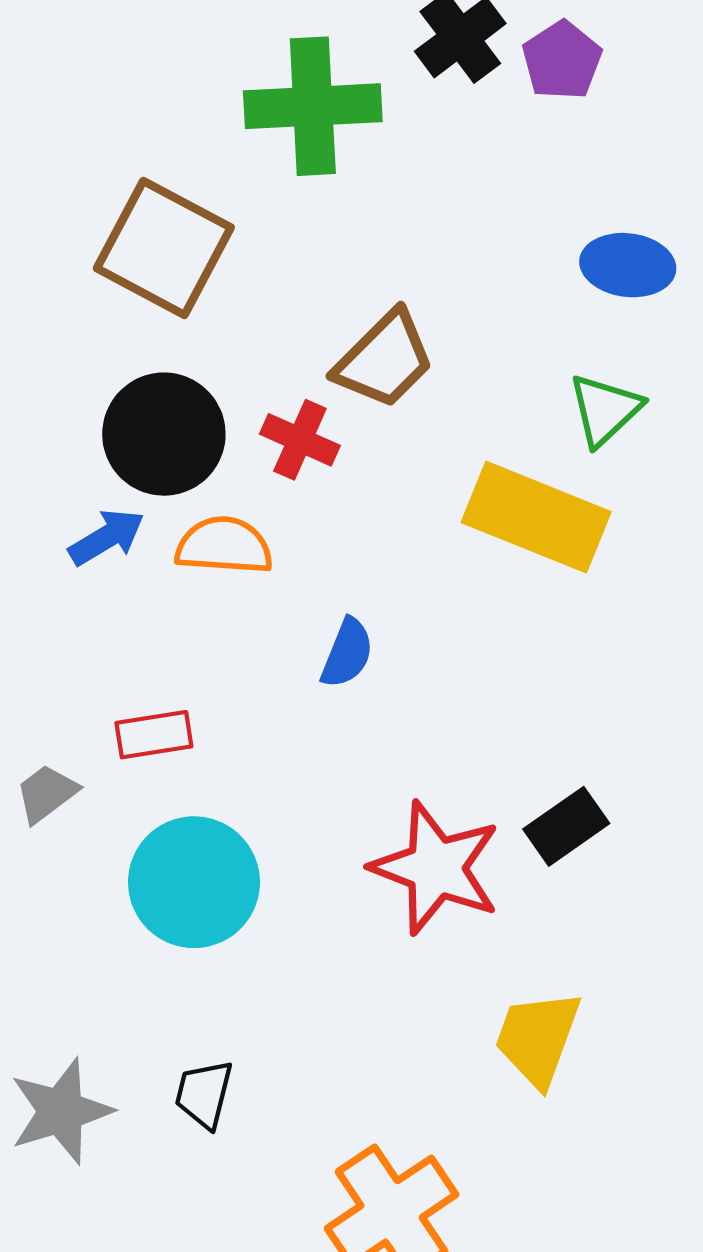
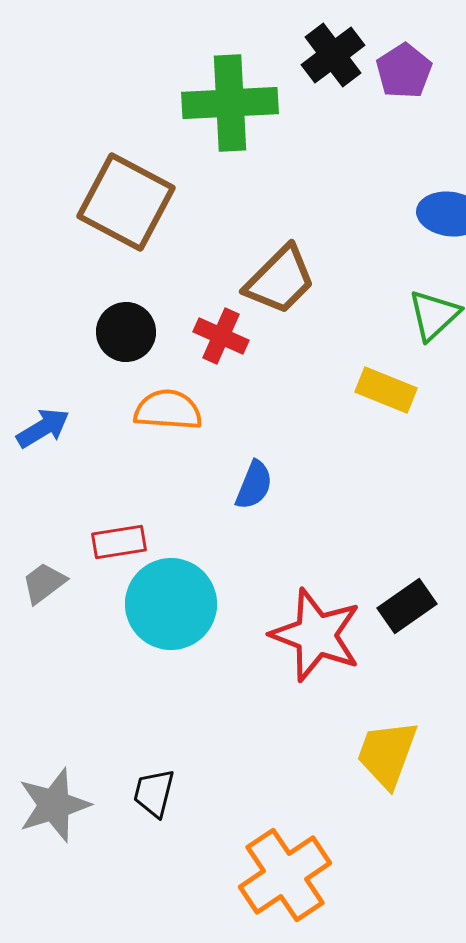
black circle: (164, 434) -> (126, 332), size x0.7
yellow rectangle: (536, 517) -> (386, 390), size x0.6
blue arrow: (107, 537) -> (43, 428), moved
cyan circle: (194, 882) -> (171, 604), moved

